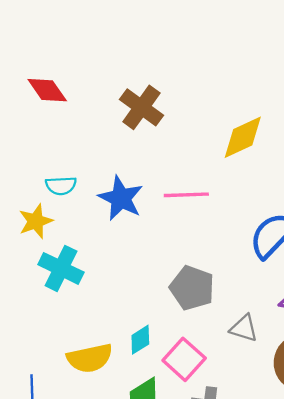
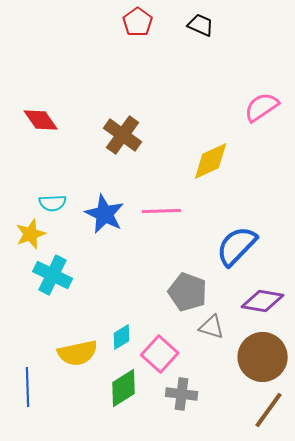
gray pentagon: (192, 288) -> (188, 292), moved

